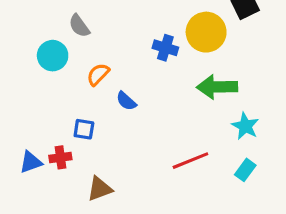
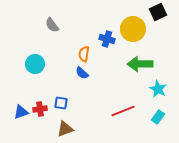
cyan circle: (53, 56) -> (35, 64), moved
orange semicircle: (98, 74) -> (84, 54), moved, turned -35
blue square: (84, 129) -> (61, 103), moved

